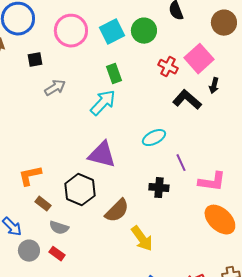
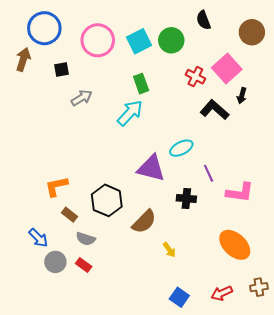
purple triangle: (102, 155) -> (151, 168), moved
orange ellipse: (220, 220) -> (235, 245), moved
yellow arrow: (142, 239) -> (169, 250), size x0.6

